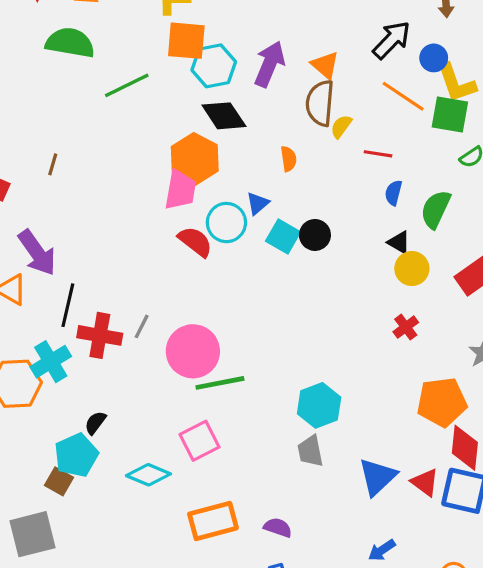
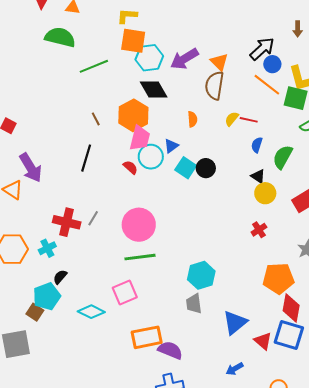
blue circle: (434, 58) -> (272, 64), moved
purple arrow: (269, 64) -> (184, 59), turned -148
yellow semicircle: (341, 126) -> (232, 119), moved
brown line: (53, 164) -> (96, 119), moved, turned -48
pink trapezoid: (180, 190) -> (140, 138), moved
red semicircle: (195, 242) -> (130, 167), size x0.7
black line: (68, 305) -> (86, 158), moved
pink circle: (193, 351) -> (139, 225), moved
cyan cross: (51, 362) -> (47, 248), moved, size x0.7
red triangle: (425, 482) -> (263, 341), moved
orange rectangle: (213, 521) -> (147, 337), moved
purple semicircle: (278, 527) -> (170, 350), size x1.4

